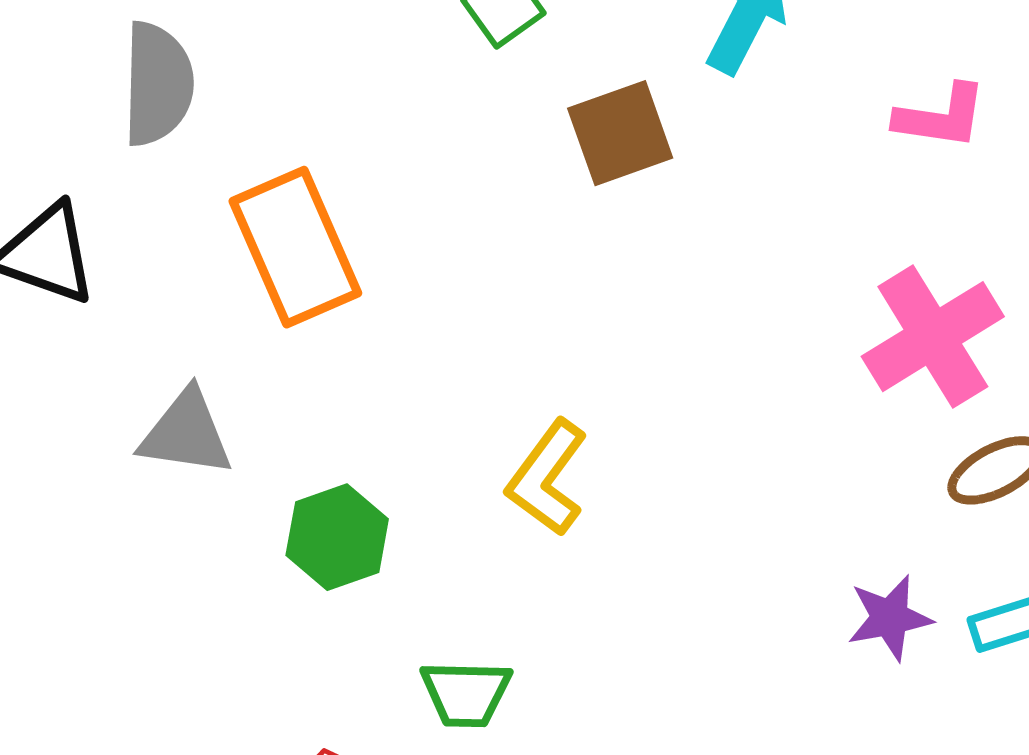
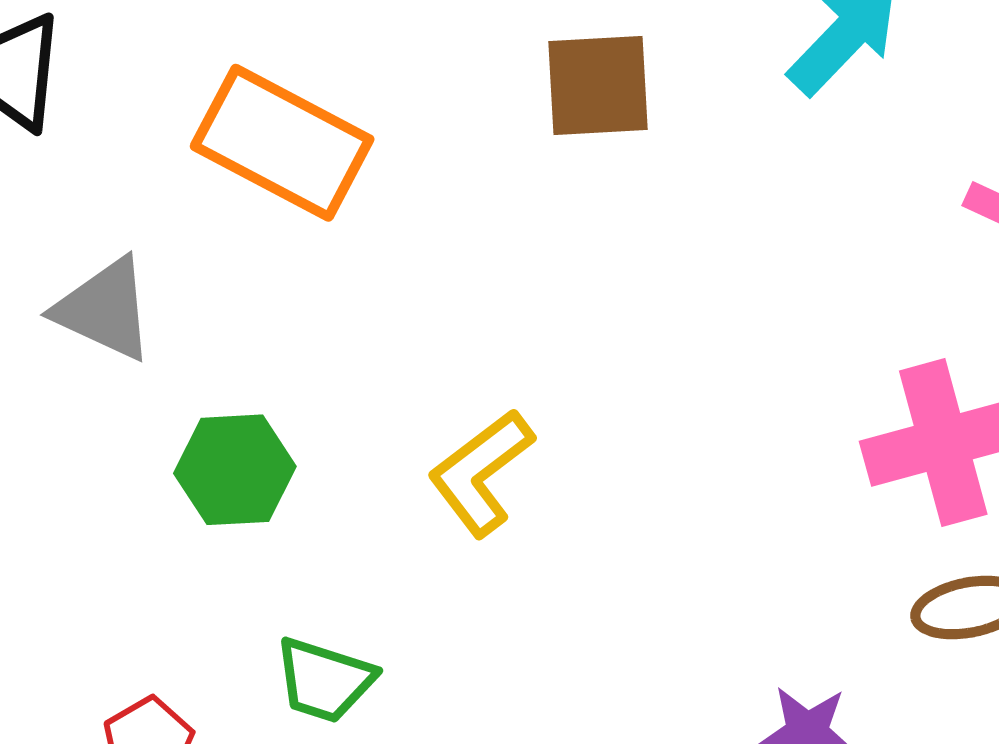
brown square: (620, 133) -> (598, 85), moved
orange rectangle: (295, 247) -> (282, 143), turned -55

